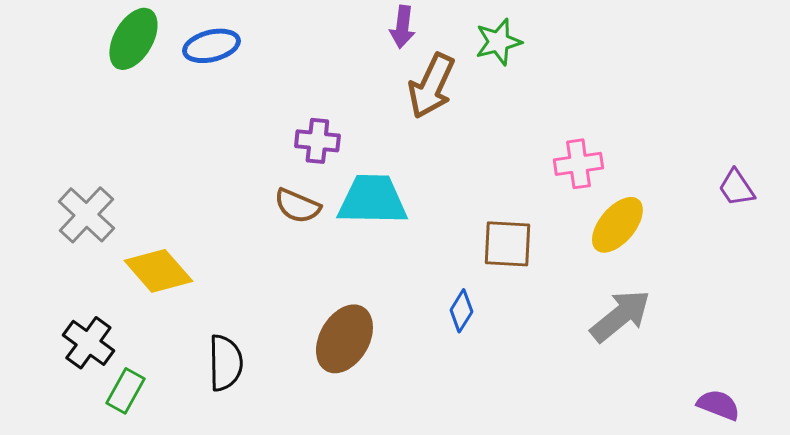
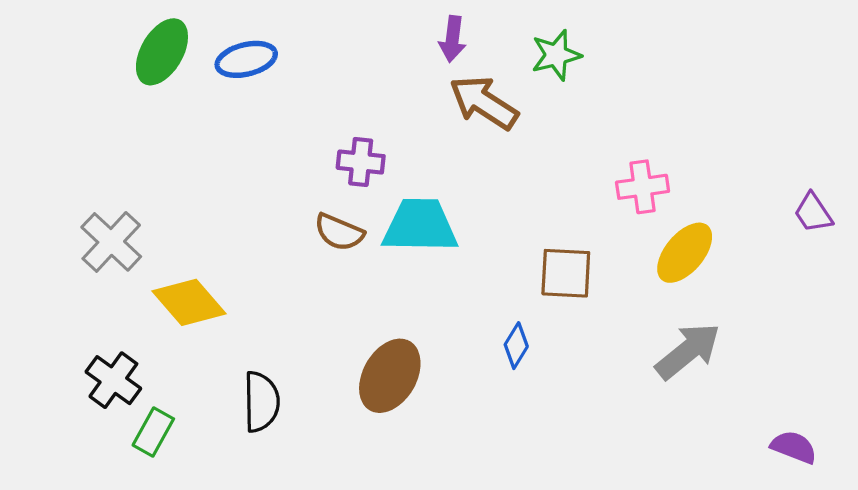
brown arrow: (431, 86) -> (484, 103), turned 98

